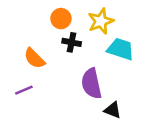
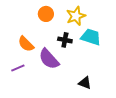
black cross: (72, 42) -> (65, 40), moved
purple semicircle: (91, 84) -> (49, 59), moved, turned -30

